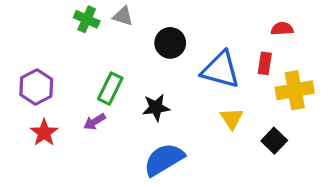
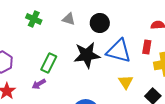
gray triangle: (123, 16) -> (69, 19), moved
black circle: (170, 43) -> (100, 23), moved
black star: (156, 108) -> (87, 55), moved, size x1.5

